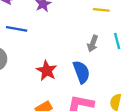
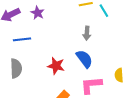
cyan line: (117, 41) -> (104, 11), moved

